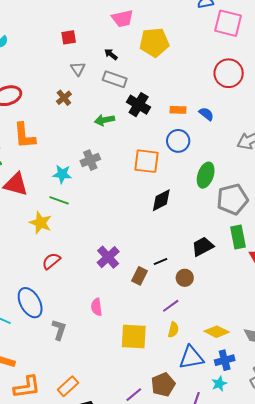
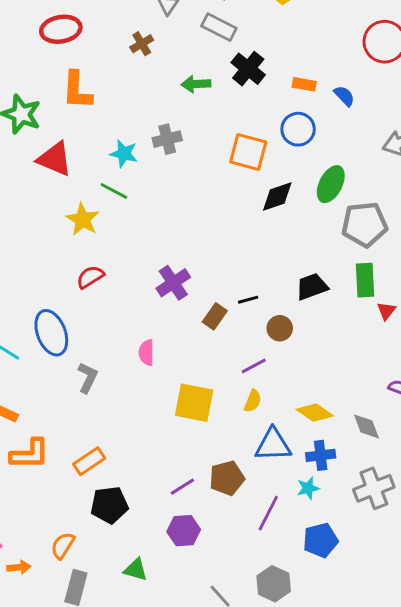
black diamond: (161, 200) -> (277, 196), moved

